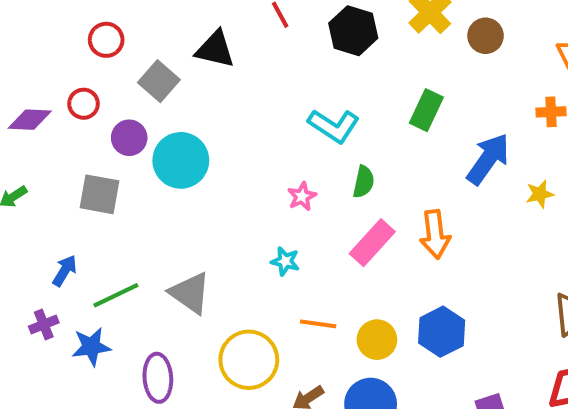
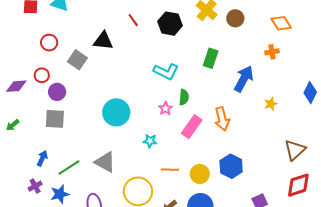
purple circle: (129, 138) -> (57, 92), moved
cyan circle: (181, 160) -> (116, 112), moved
yellow star: (540, 194) -> (271, 104), moved
pink star: (302, 196) -> (165, 108), moved

